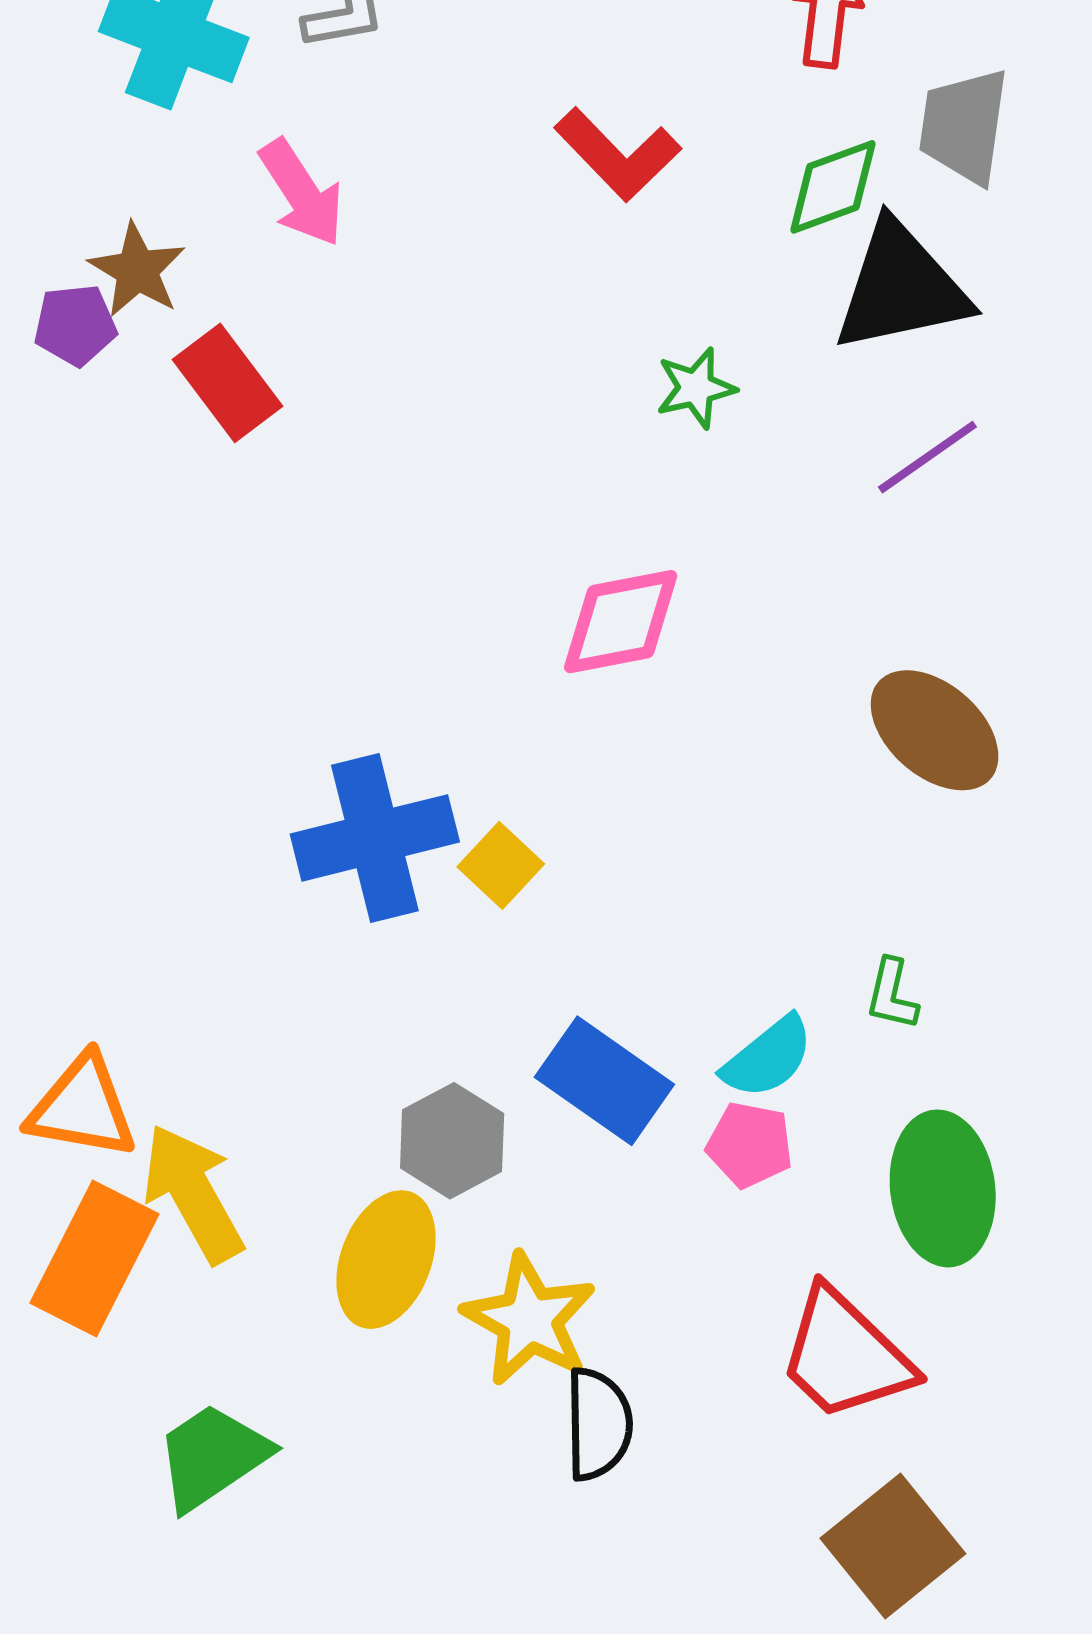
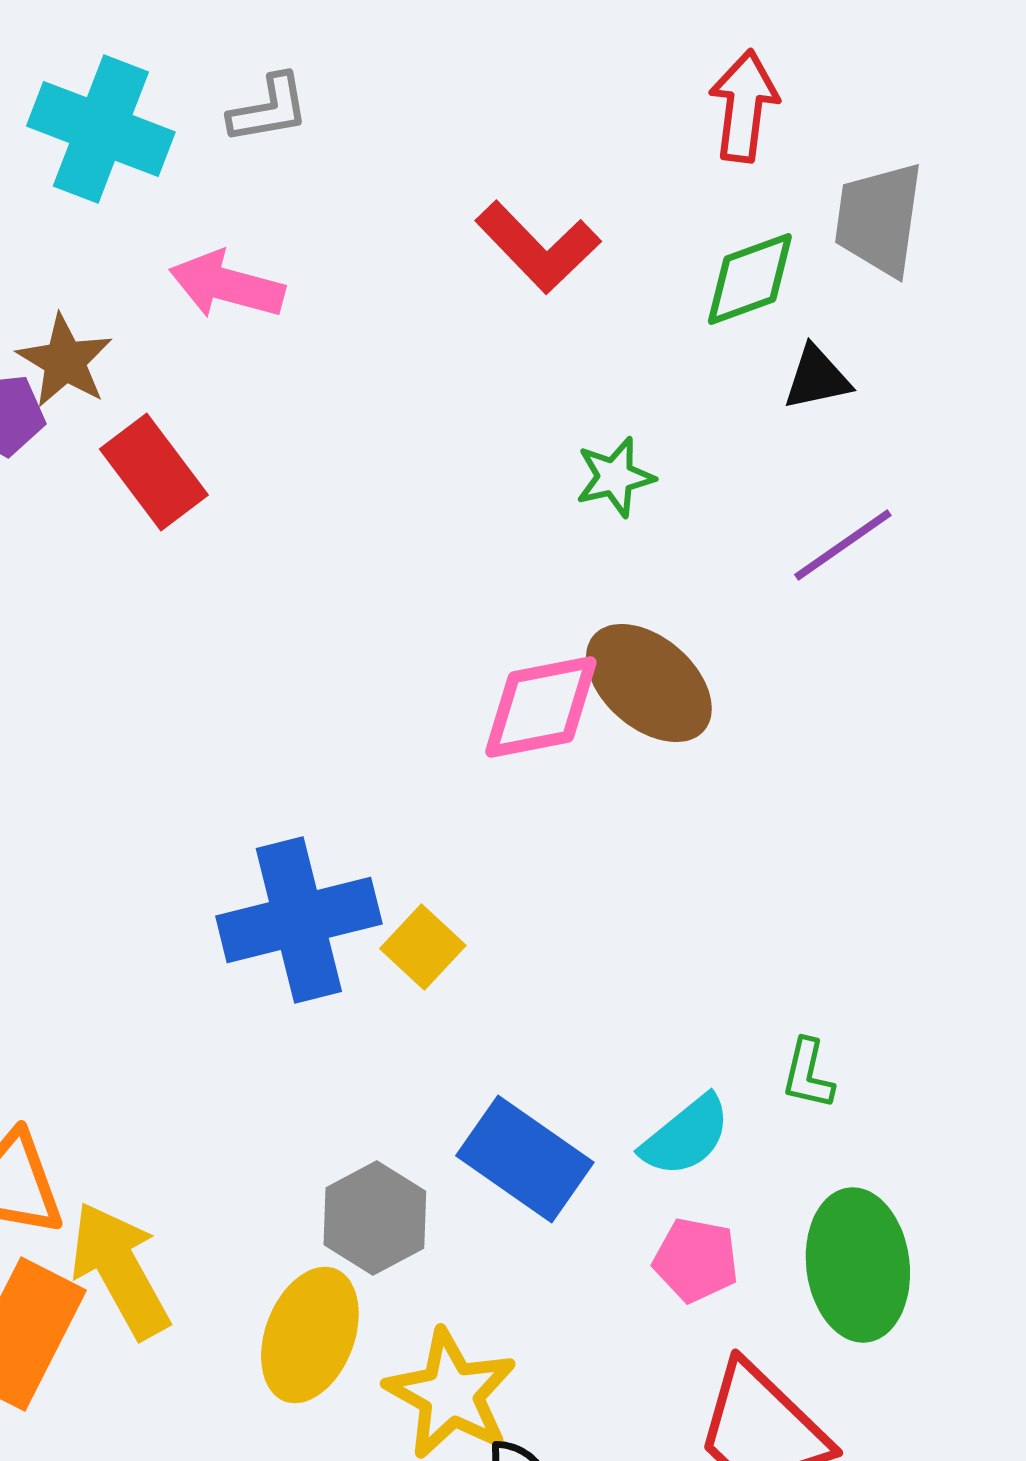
pink arrow: (302, 193) -> (227, 285), turned 138
black triangle: (901, 287) -> (817, 378), size x0.5
brown ellipse: (935, 730) -> (649, 683), moved
pink pentagon: (750, 1145) -> (696, 1260), moved

